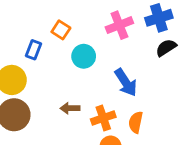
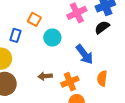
black semicircle: (166, 48) -> (102, 27), moved
orange semicircle: (136, 122) -> (102, 78), moved

